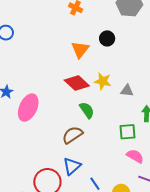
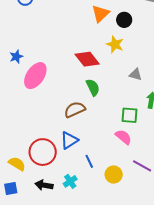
orange triangle: (80, 50) -> (100, 14), moved
yellow star: (103, 81) -> (115, 44), moved
pink semicircle: (135, 156) -> (123, 137), moved

